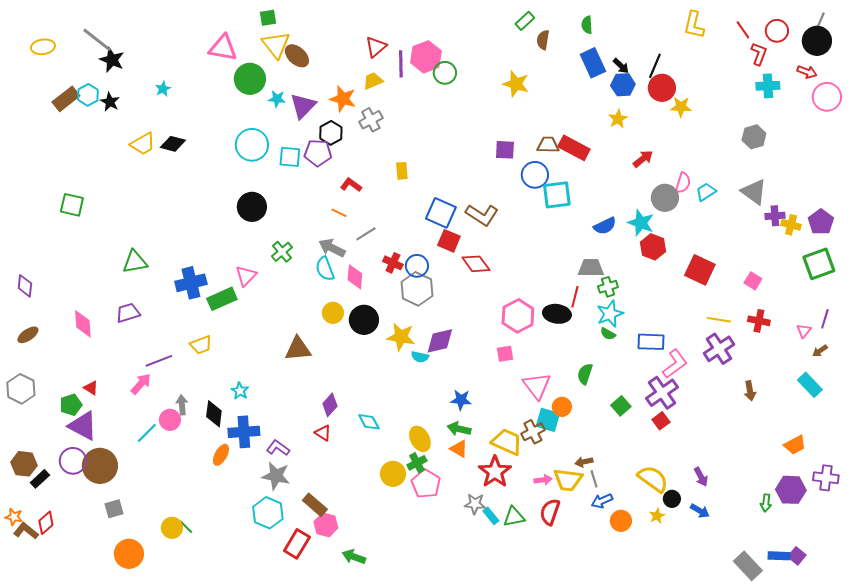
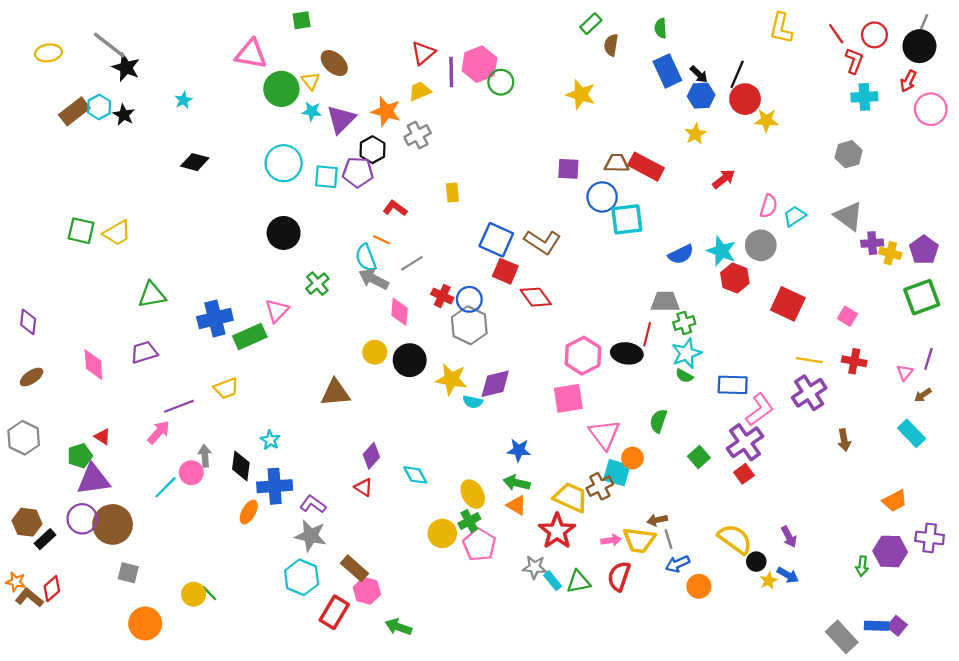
yellow triangle: (276, 45) -> (311, 81), moved, size x0.6
red arrow: (807, 72) -> (908, 81), turned 96
yellow trapezoid: (143, 144) -> (117, 233), moved
gray circle: (665, 198) -> (761, 245), moved
cyan semicircle: (325, 269) -> (366, 258), moved
pink square: (505, 354) -> (568, 398), size x1.6
purple triangle: (83, 426) -> (93, 479), turned -36
gray square: (114, 509) -> (128, 573), turned 30
yellow star: (657, 516) -> (769, 581), moved

